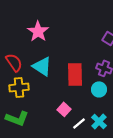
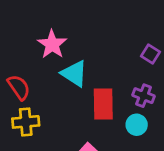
cyan triangle: (42, 66) -> (74, 73), moved

